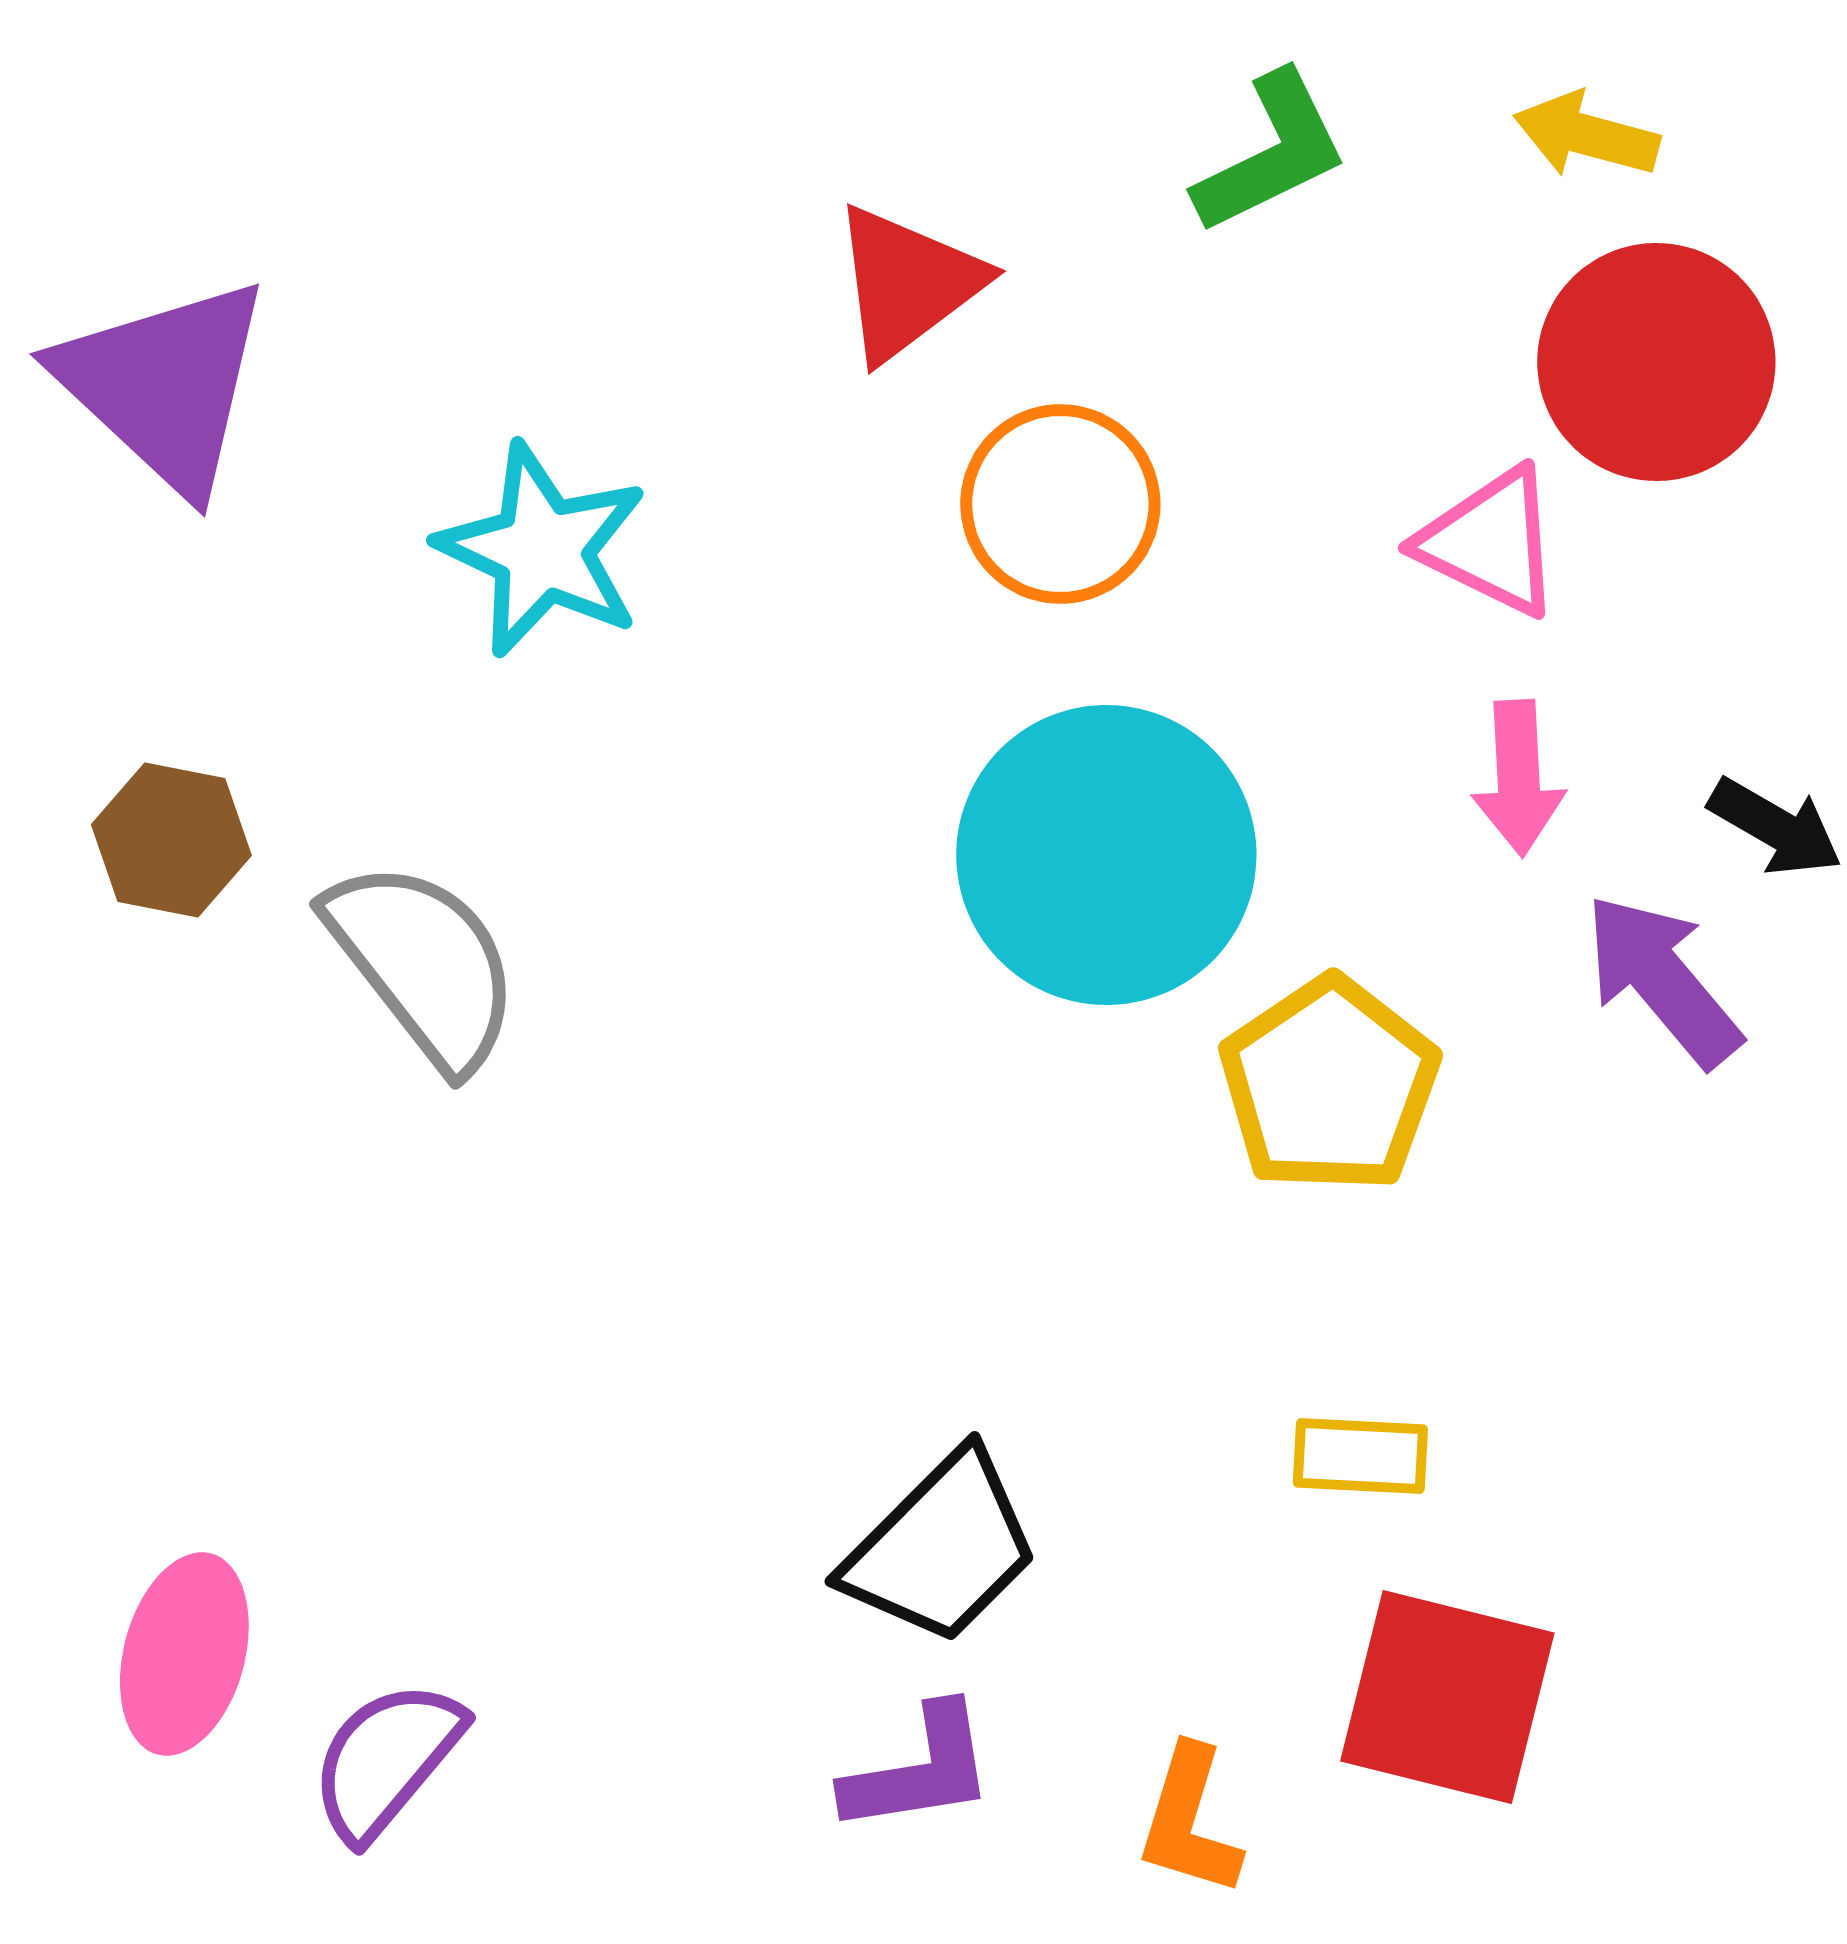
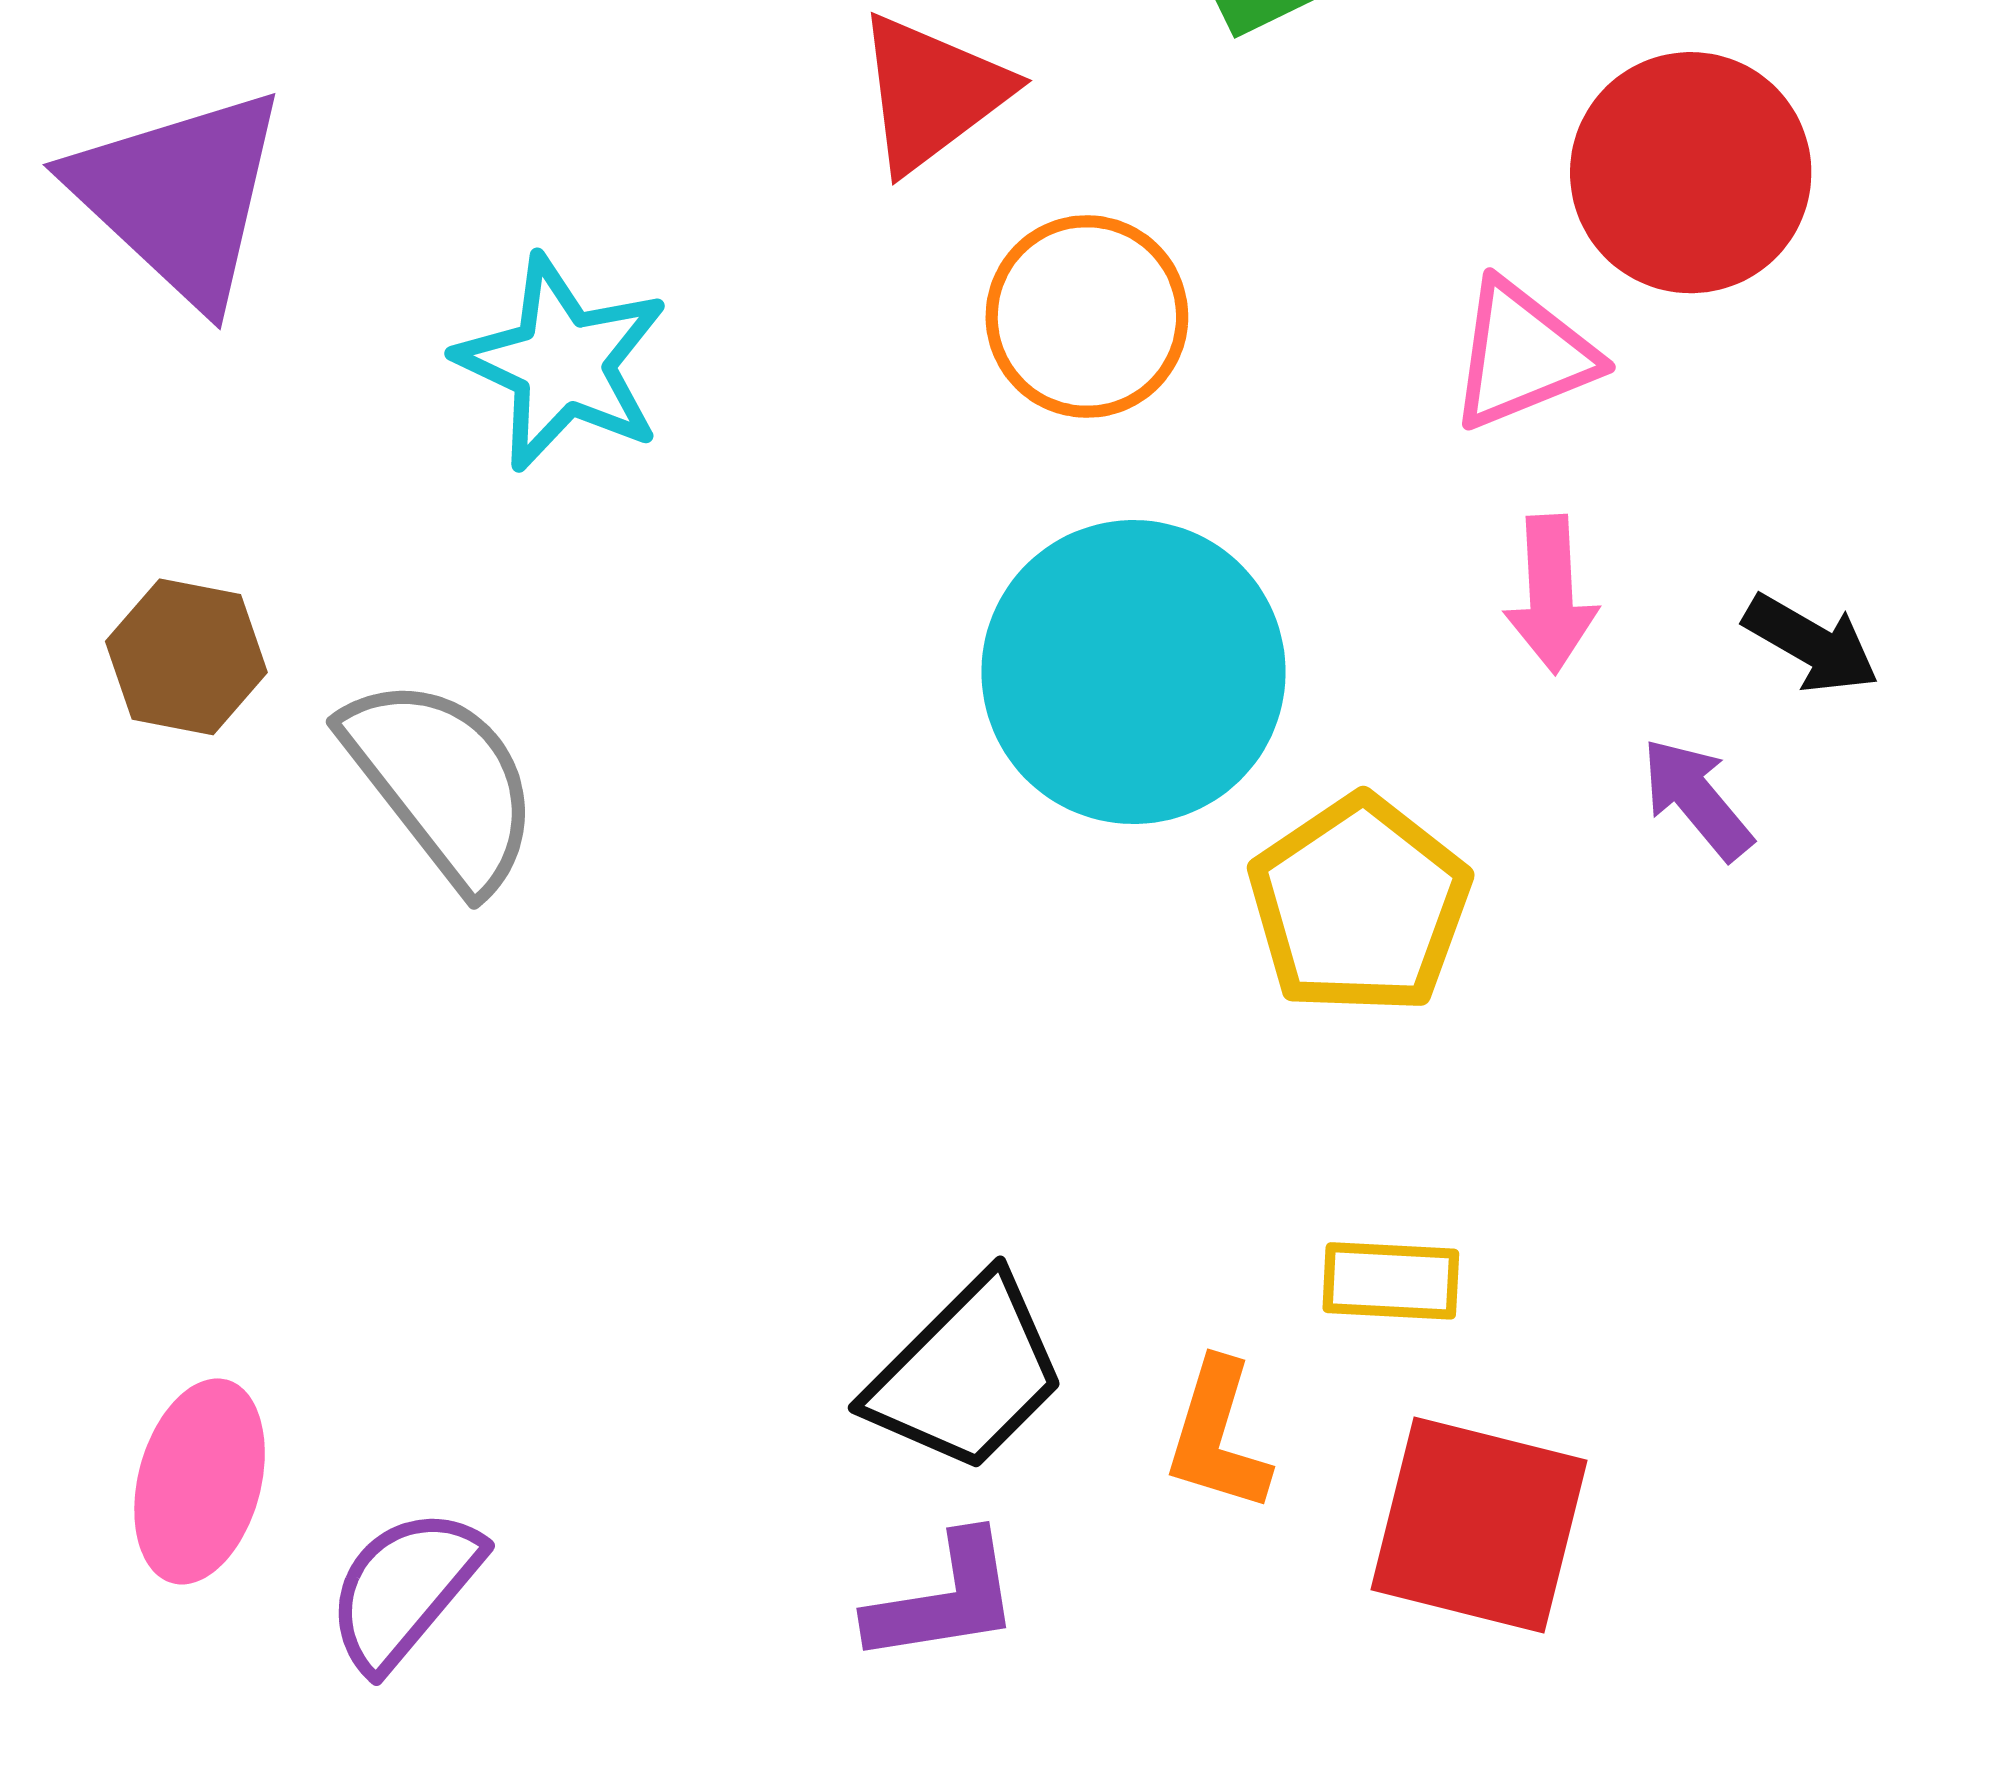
pink triangle: (1490, 542) -> (1523, 355), turned -48
purple arrow: (1662, 980) -> (1697, 799), size x0.7
orange L-shape: (1189, 1821) -> (1218, 1436), moved

